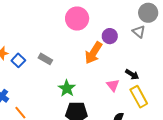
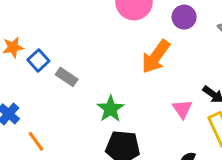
purple circle: (110, 36) -> (184, 17), moved
gray rectangle: (45, 59) -> (67, 77), moved

